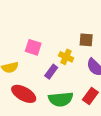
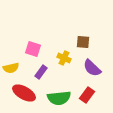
purple rectangle: (51, 72) -> (41, 72), moved

